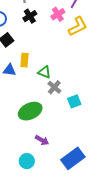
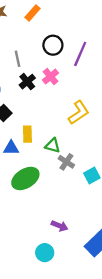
pink cross: (58, 14) -> (51, 77), moved
yellow L-shape: (78, 26) -> (79, 113), moved
green ellipse: (30, 111) -> (25, 178), moved

